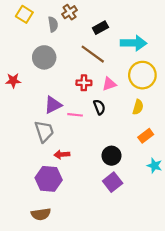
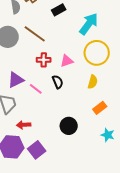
cyan arrow: (134, 43) -> (89, 24), turned -55
brown line: (93, 54) -> (35, 34), moved
pink line: (75, 115) -> (36, 89), turned 32
purple square: (113, 182) -> (37, 150), moved

